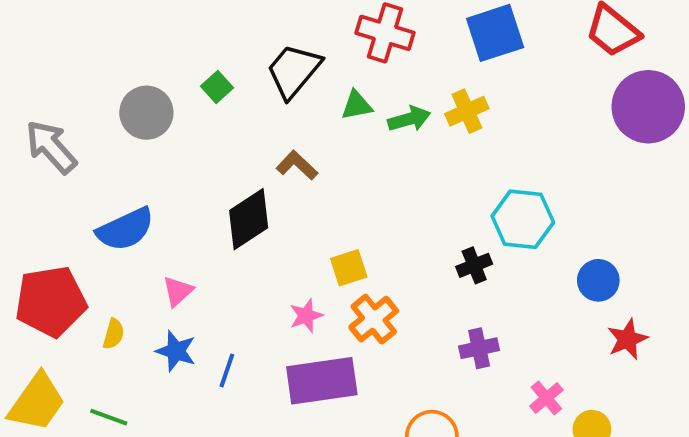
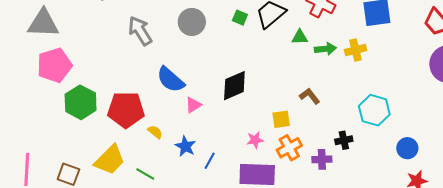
green square: (217, 87) -> (240, 18), moved, turned -35
brown L-shape: (297, 165) -> (310, 96), moved
blue semicircle: (125, 229) -> (171, 80), turned 56
black cross: (474, 265) -> (344, 140), moved
pink triangle: (178, 291) -> (193, 105), moved
yellow semicircle: (114, 334) -> (155, 132), turned -77
purple cross: (479, 348) -> (322, 159), moved

